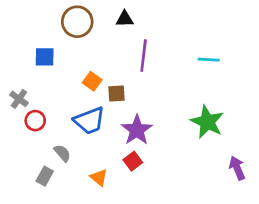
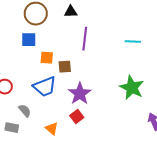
blue square: (45, 57) -> (29, 40), moved
orange square: (92, 81) -> (47, 58), turned -32
gray rectangle: (45, 176) -> (12, 128), turned 72

